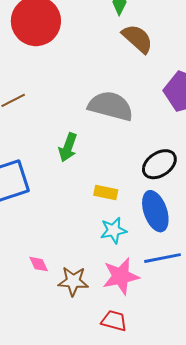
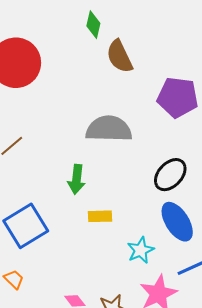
brown semicircle: (137, 39) -> (120, 56), turned -144
yellow rectangle: (106, 192) -> (100, 216), moved

